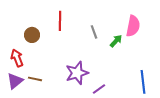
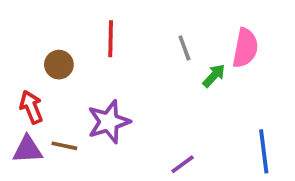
gray line: (94, 32) -> (184, 48), moved
purple star: (77, 73) -> (109, 122), moved
purple triangle: (15, 81) -> (28, 149), turned 36

